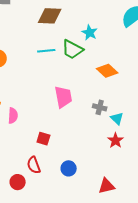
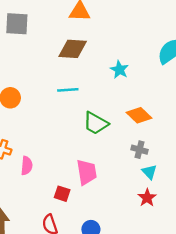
green trapezoid: (72, 49) -> (96, 123), moved
pink trapezoid: (63, 97) -> (87, 172), moved
gray cross: (100, 107) -> (140, 150), moved

